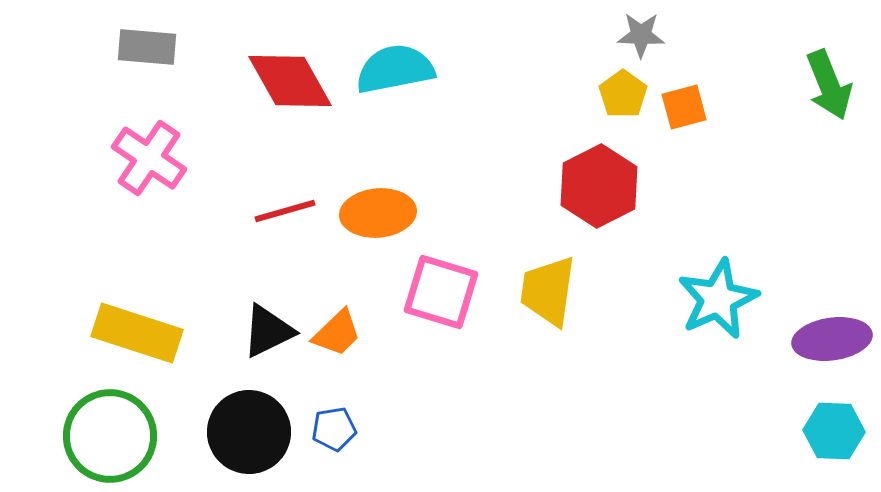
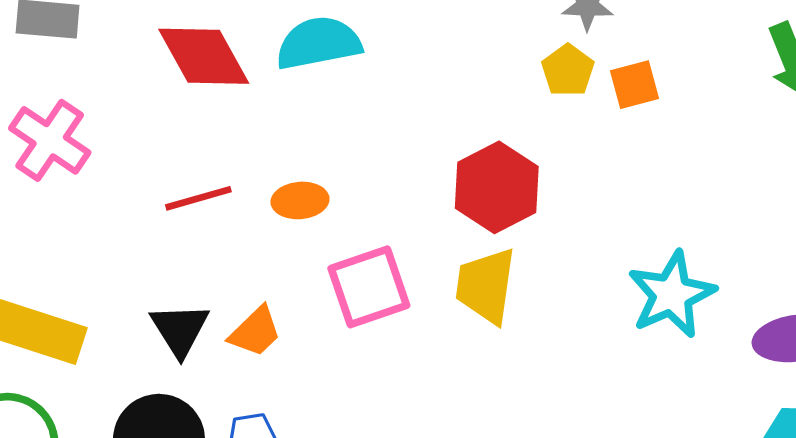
red hexagon: (599, 186) -> (497, 187), moved
orange ellipse: (378, 213) -> (300, 200), size x0.7
pink square: (441, 292) -> (369, 287), turned -36
black triangle: (268, 331) -> (180, 329), turned -36

